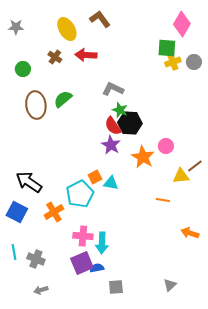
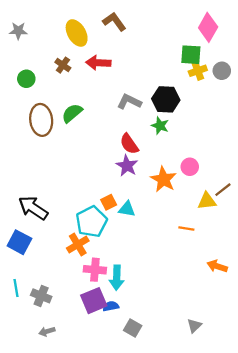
green star: (120, 110) -> (160, 126), moved
black hexagon: (130, 123) -> (166, 99), moved
orange cross: (54, 212) -> (78, 245), moved
gray square: (116, 287) -> (133, 328), turned 35

